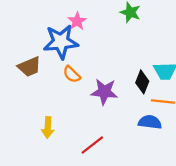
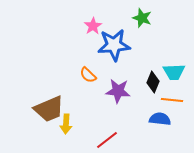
blue star: (61, 42) -> (114, 45), moved
brown trapezoid: (29, 67) -> (49, 109), moved, size x1.4

